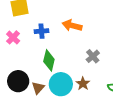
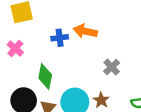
blue cross: (41, 31) -> (60, 38), moved
green diamond: (49, 60) -> (45, 76), moved

